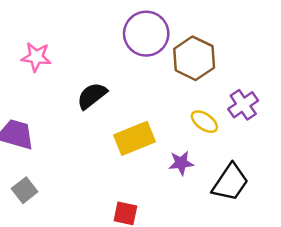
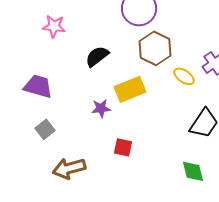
brown hexagon: (194, 58) -> (155, 48), moved
purple star: (181, 163) -> (101, 108), moved

